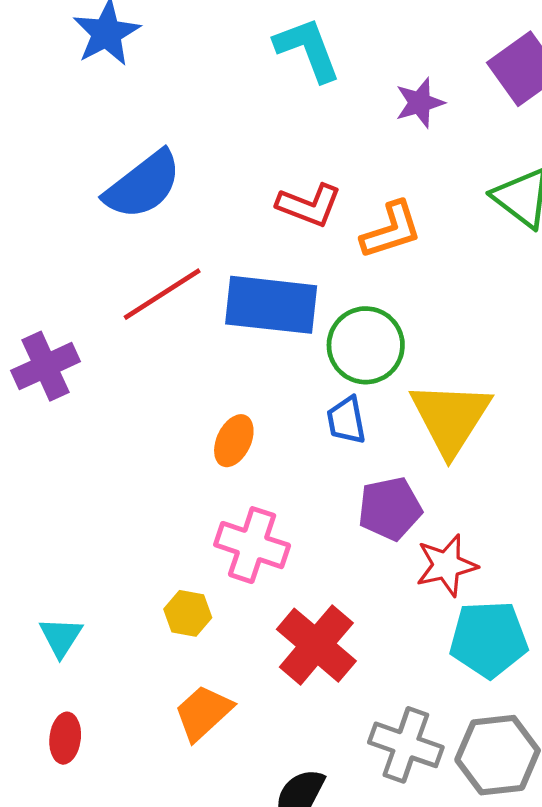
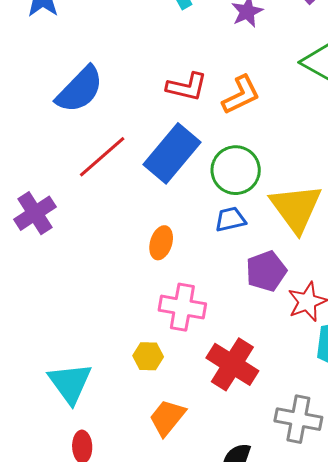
blue rectangle: (271, 305) -> (172, 153), turned -48
blue trapezoid: (346, 420) -> (230, 219), turned 96
cyan triangle: (61, 637) -> (70, 383), size x1.6

